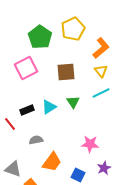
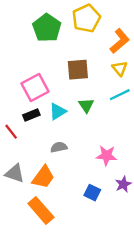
pink square: (26, 68) -> (35, 88), moved
gray semicircle: (36, 140) -> (59, 147), moved
orange trapezoid: (52, 162) -> (43, 177), moved
gray triangle: (13, 169) -> (15, 173), moved

